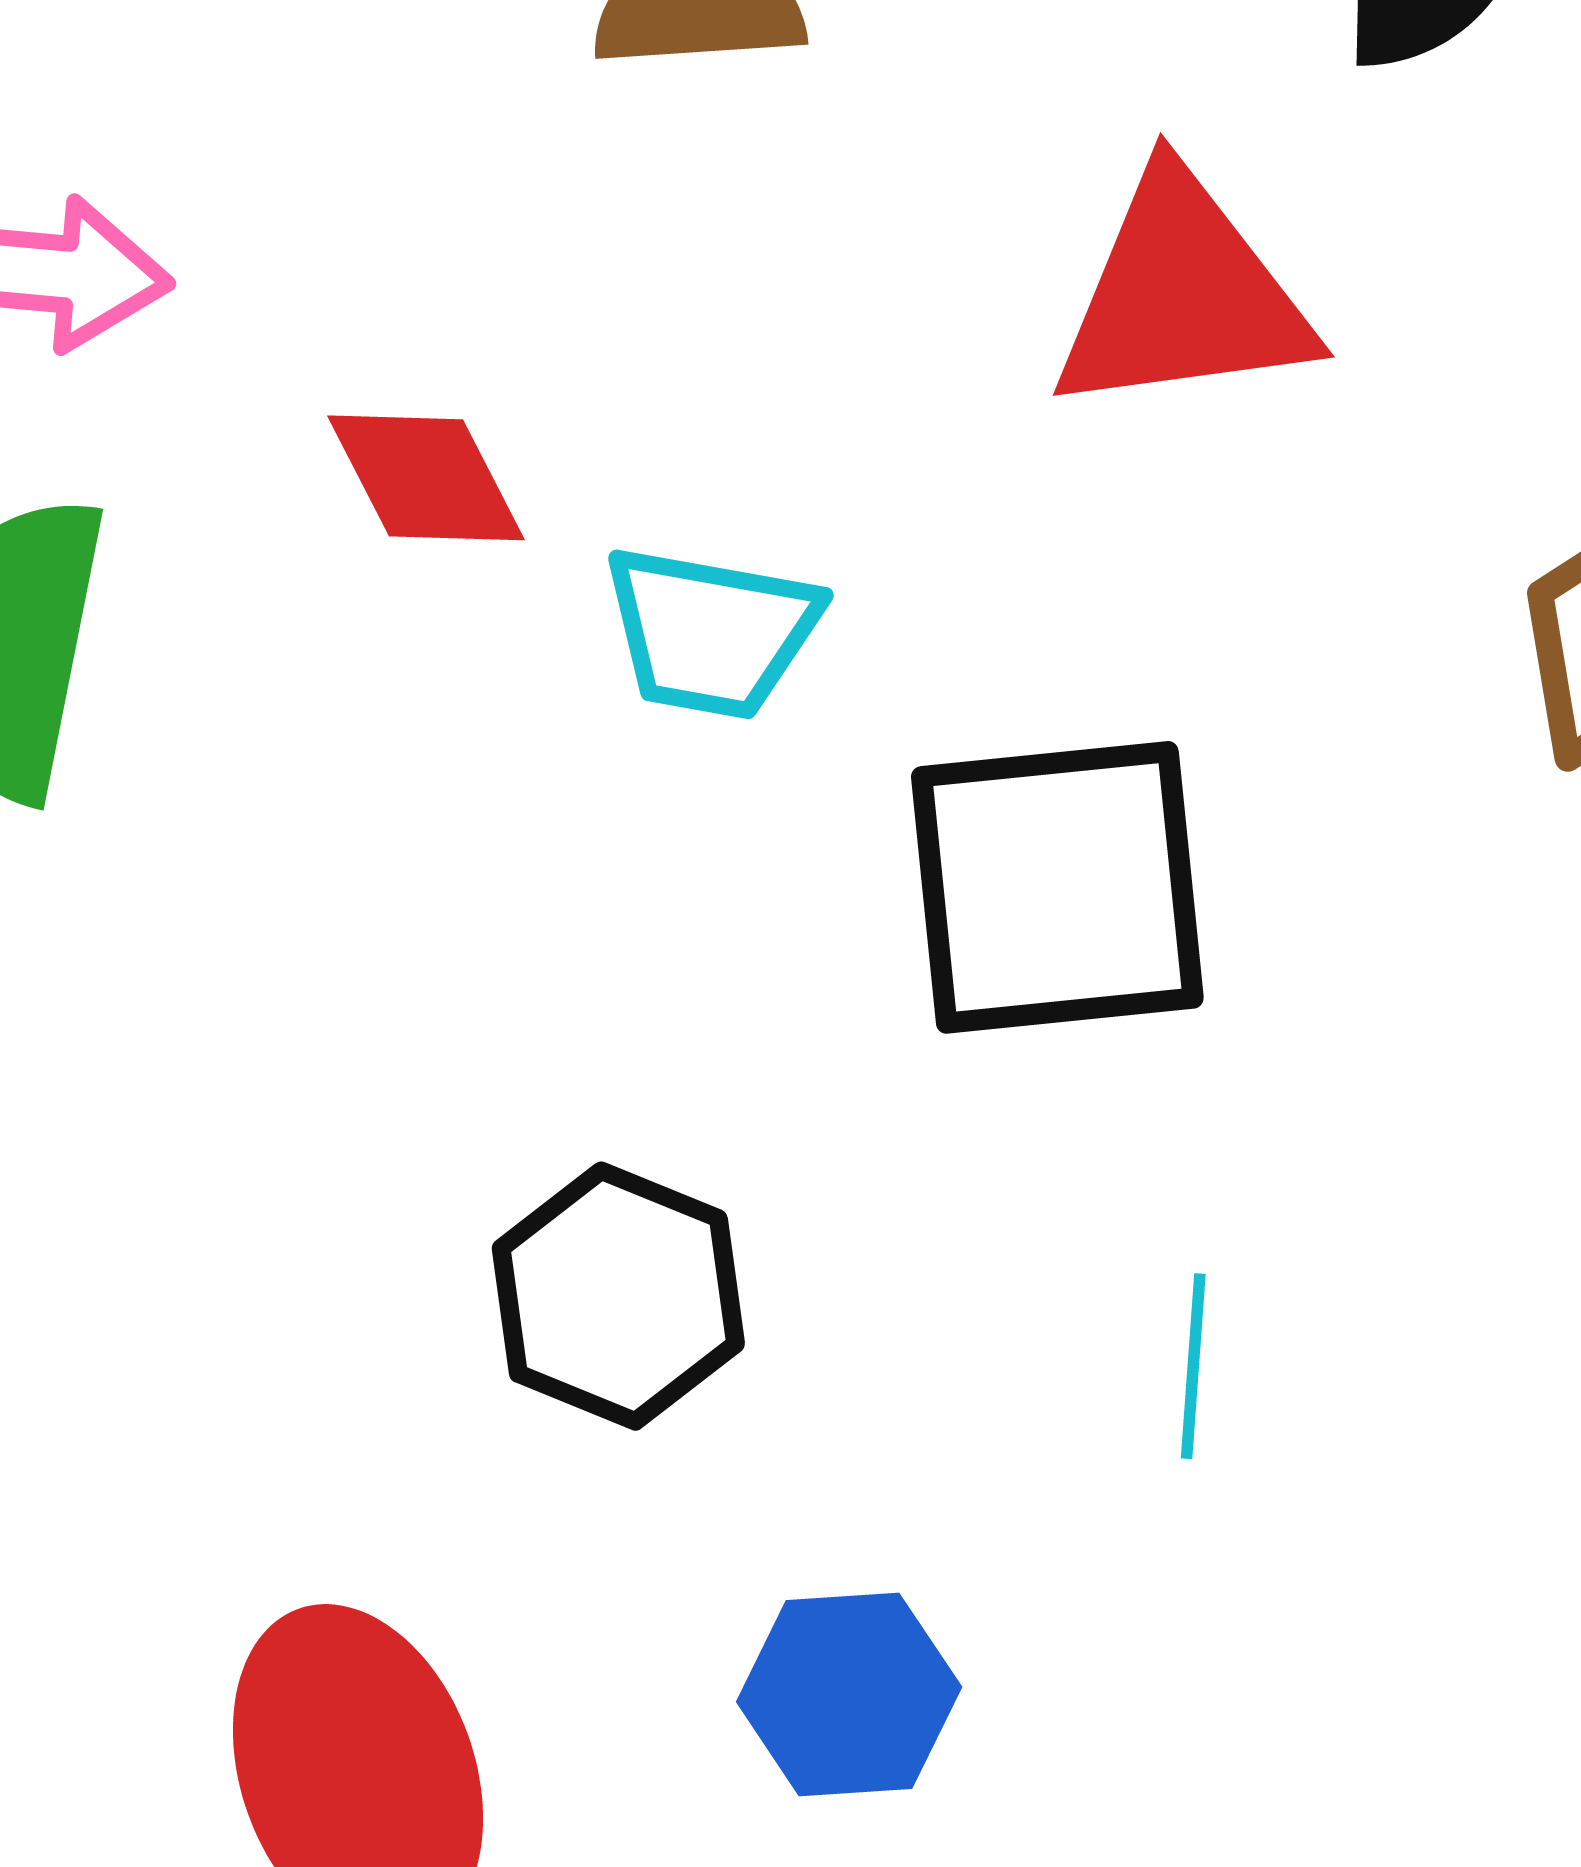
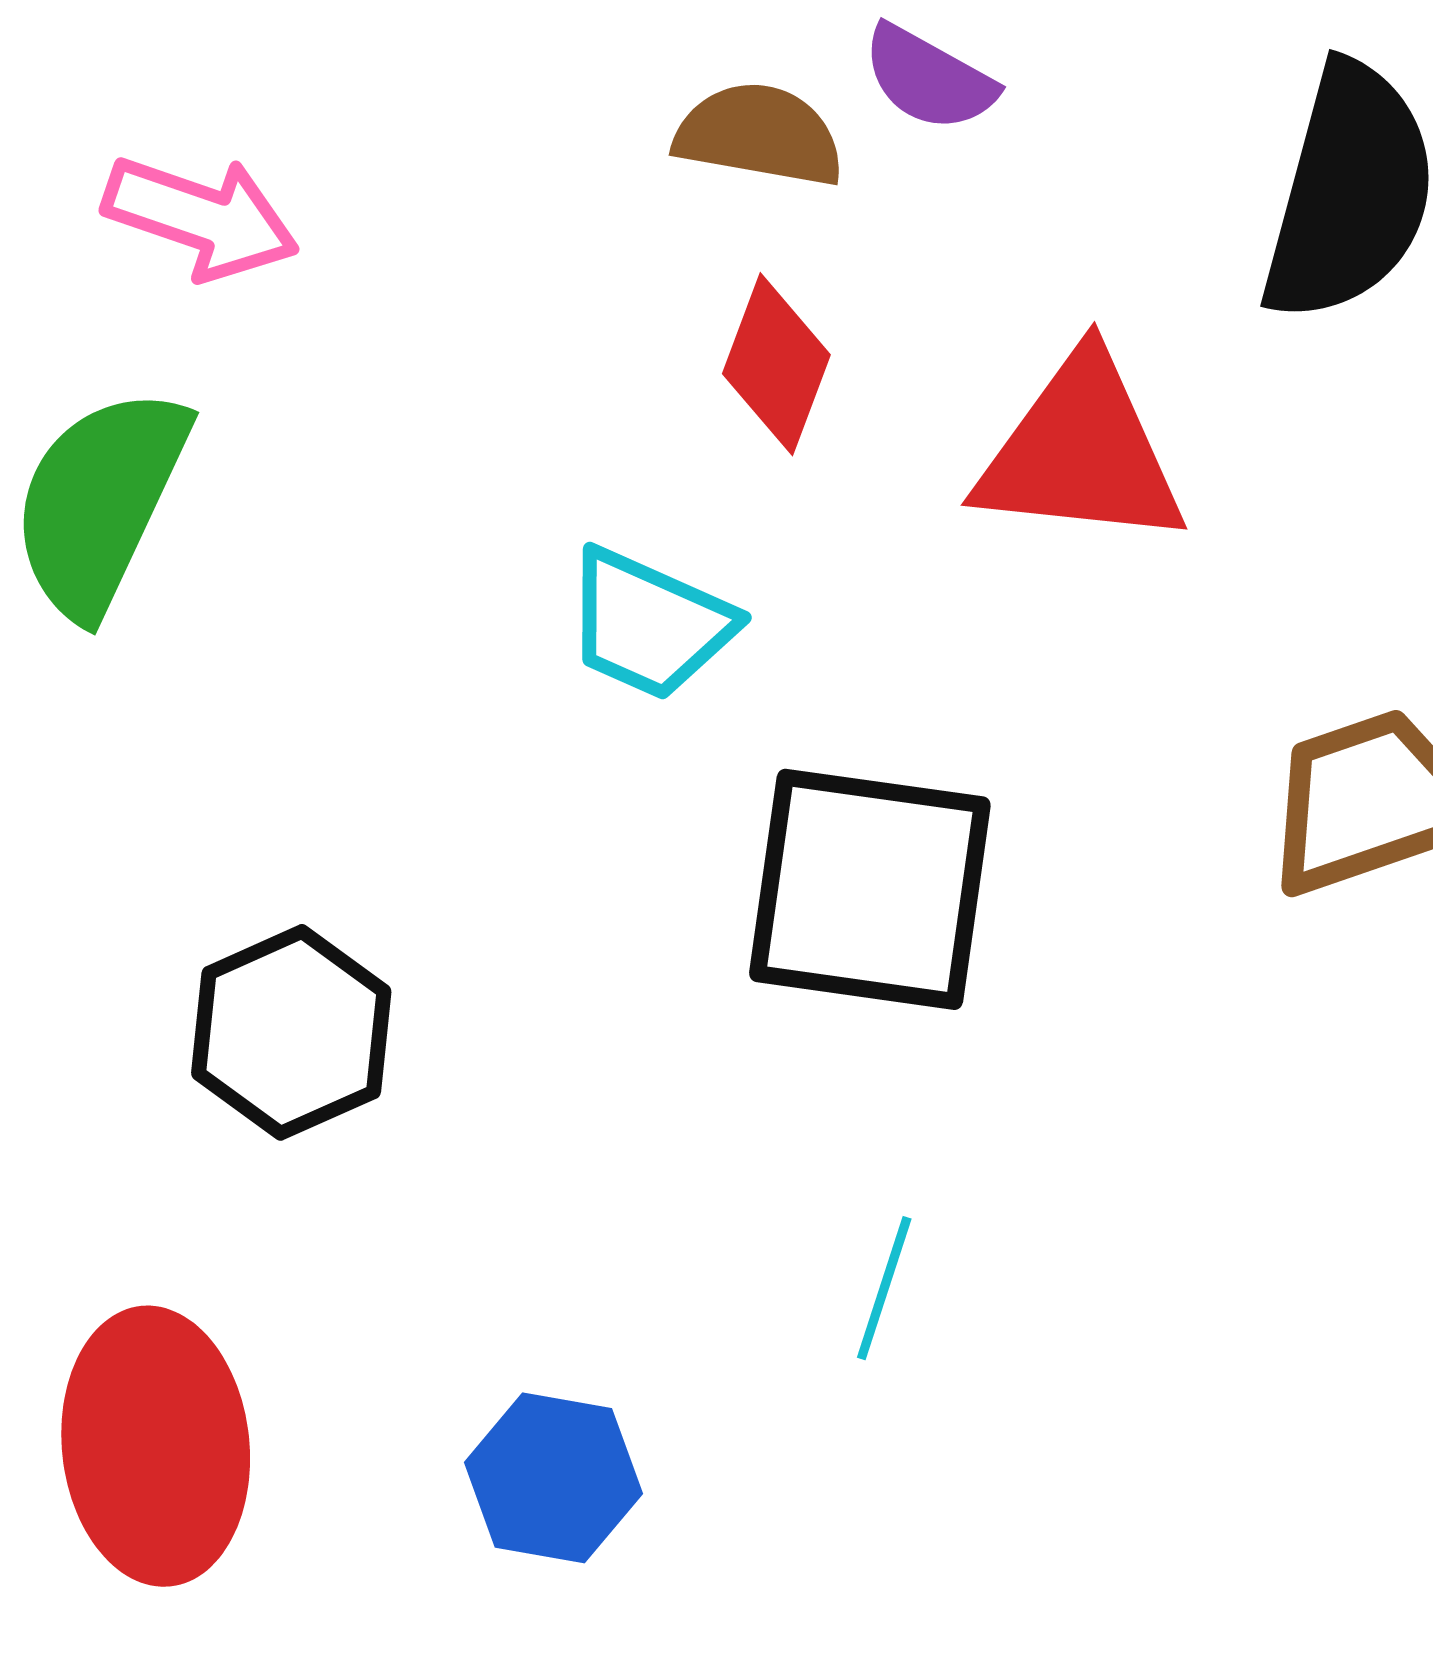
red diamond: (426, 478) -> (776, 364), moved, turned 34
black hexagon: (618, 1296) -> (291, 1032), moved

